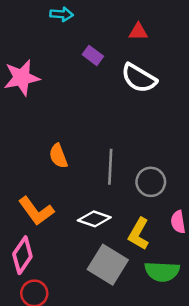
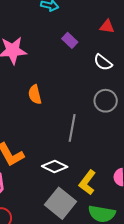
white semicircle: (139, 78) -> (103, 62), size x0.7
orange semicircle: (58, 156) -> (35, 95), moved
gray circle: (151, 182) -> (106, 101), moved

